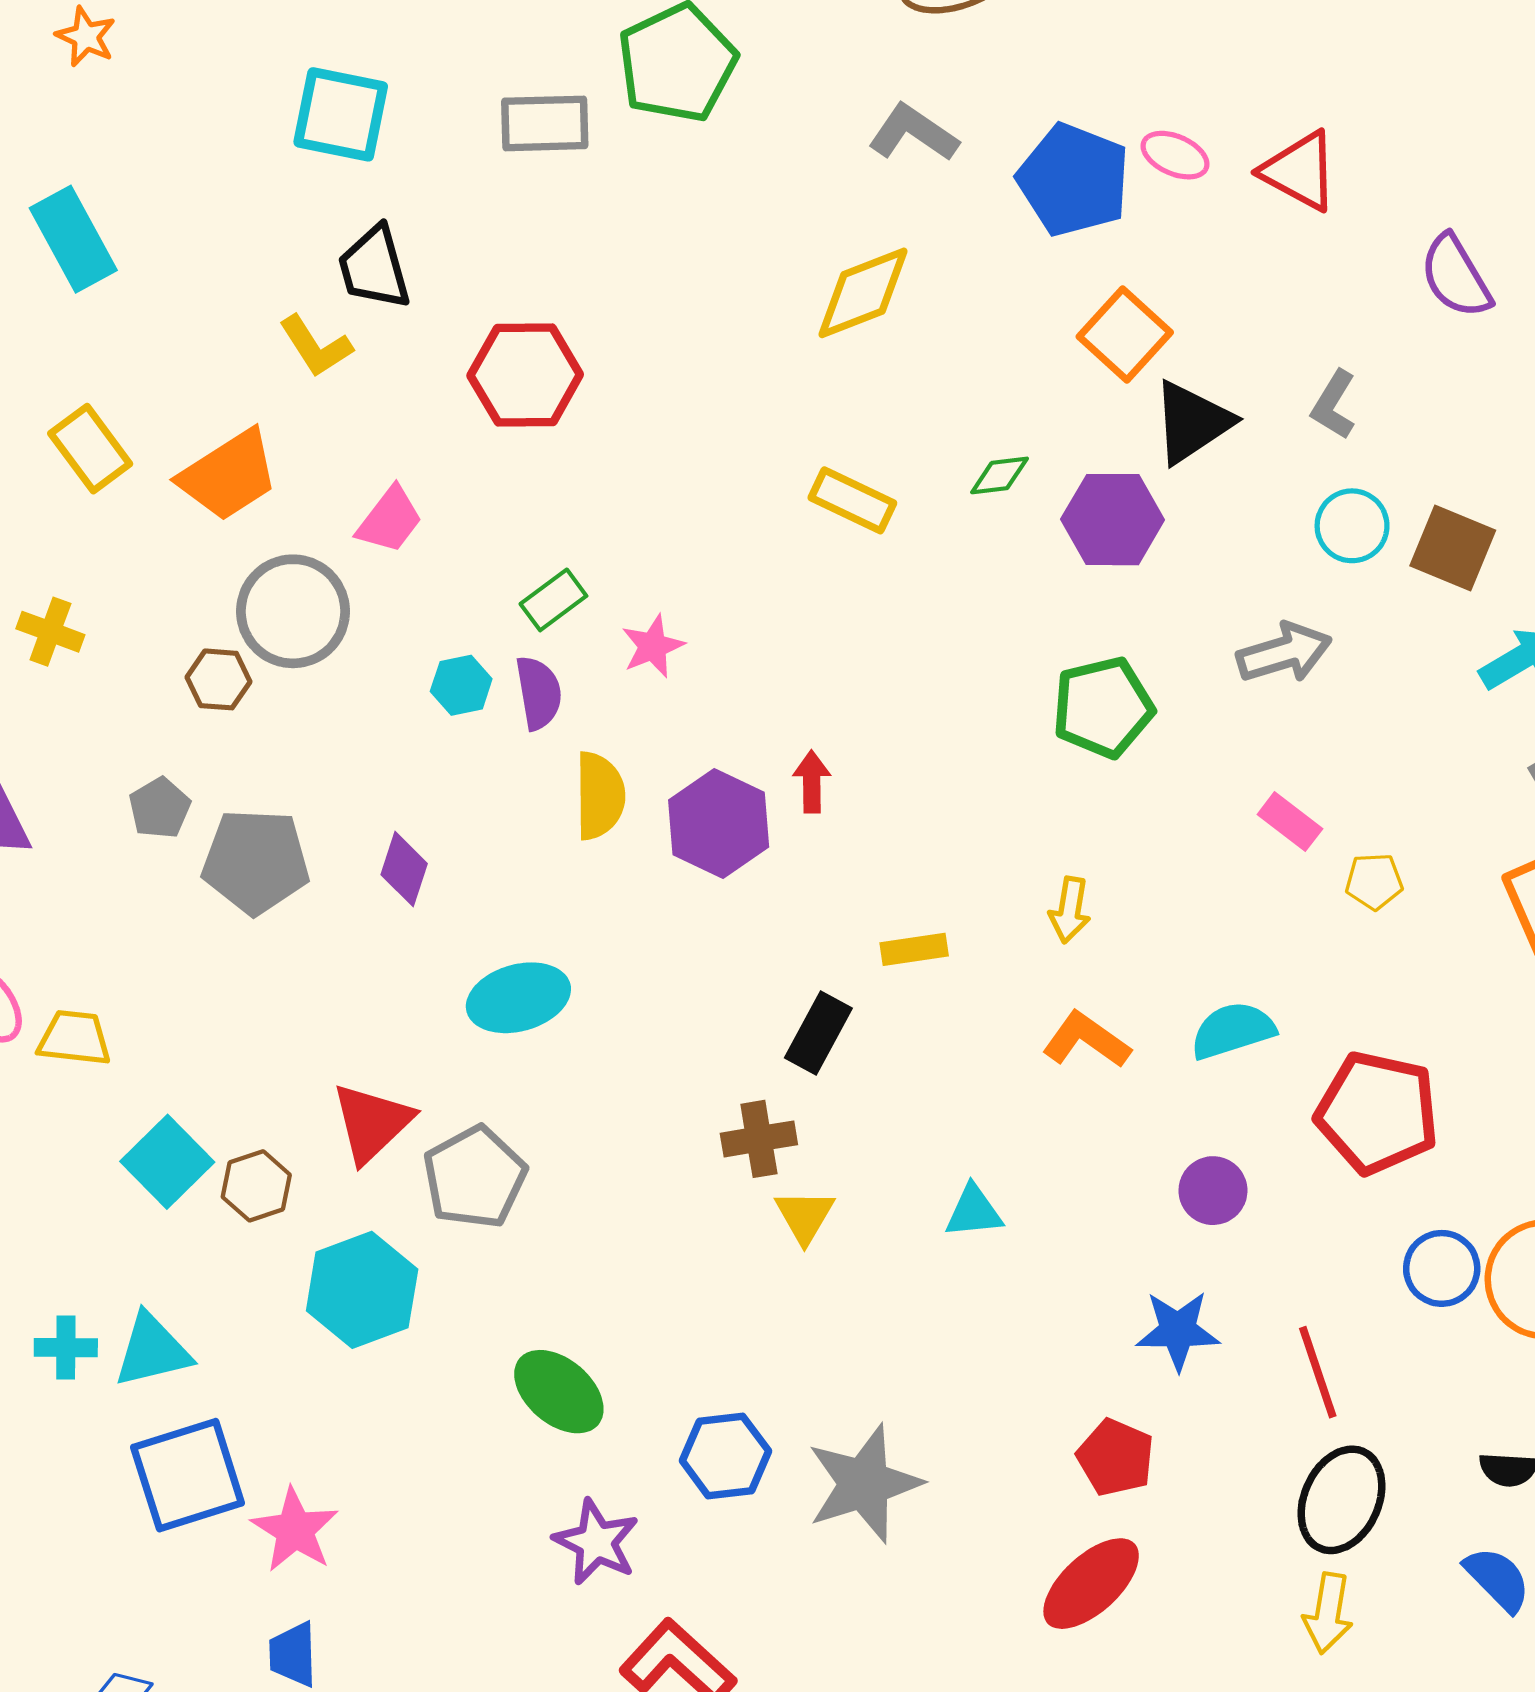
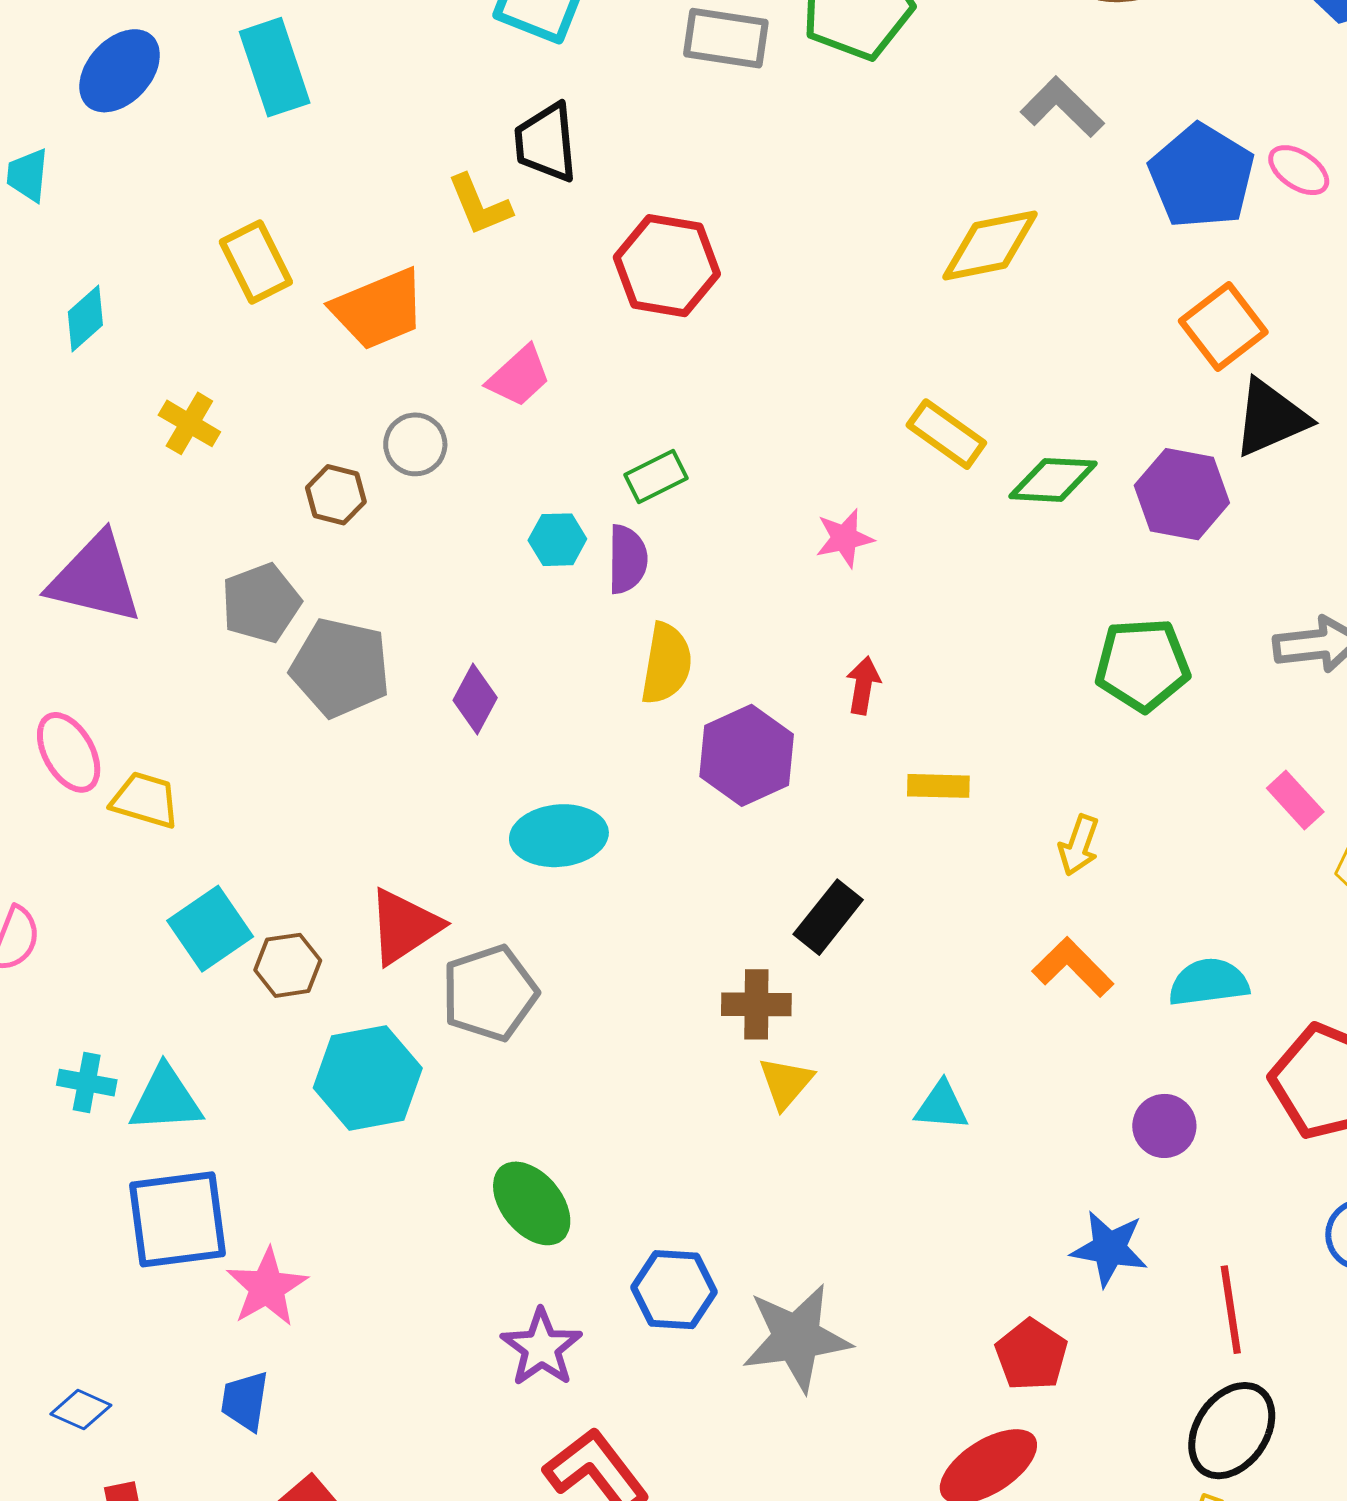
green diamond: (999, 475) -> (1053, 480), moved, size x1.5
gray circle: (293, 611) -> (415, 444), size x0.6
pink star: (653, 646) -> (844, 538), moved
gray pentagon: (160, 808) -> (261, 603), size x1.4
purple hexagon: (719, 823) -> (747, 755), moved
yellow rectangle: (914, 949) -> (938, 786), moved

